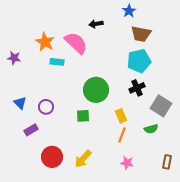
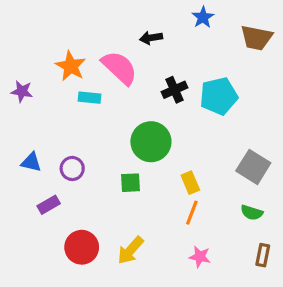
brown trapezoid: (141, 34) -> (256, 38), moved
black cross: (137, 88) -> (175, 90), moved
blue triangle: (20, 103) -> (31, 162), turned -32
green semicircle: (151, 129) -> (252, 213), moved, turned 32

